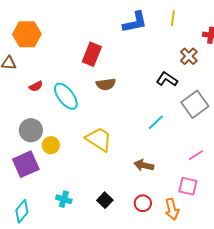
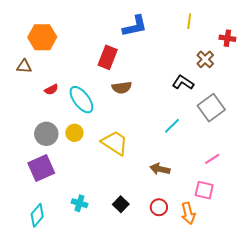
blue L-shape: (135, 22) -> (135, 26), moved
yellow circle: (51, 145) -> (74, 133), moved

